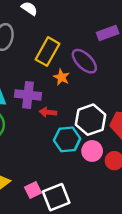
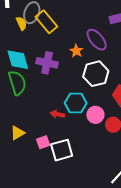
yellow rectangle: (48, 52) -> (46, 22), moved, turned -75
red arrow: (48, 112) -> (57, 114), moved
white hexagon: (90, 120) -> (96, 74), moved

